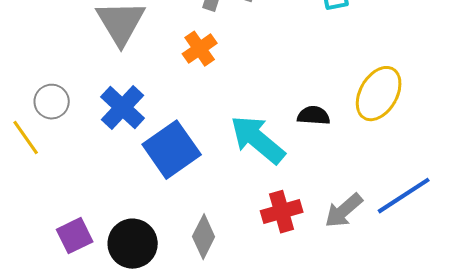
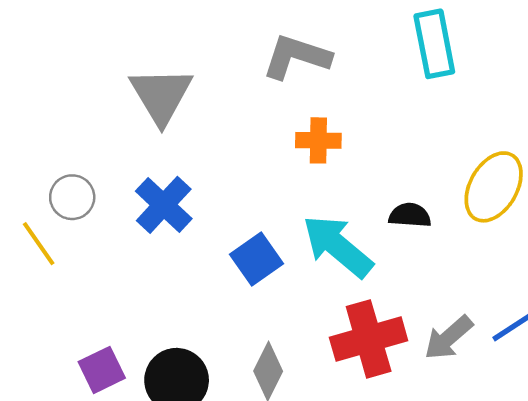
orange cross: (200, 49) -> (318, 140), moved, turned 36
blue square: (172, 150) -> (256, 259), moved, size x0.7
red cross: (282, 212) -> (369, 339), size x1.4

